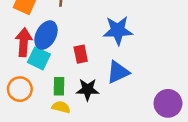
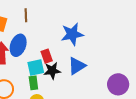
cyan square: (39, 58) -> (36, 67), moved, turned -30
black star: (88, 90) -> (52, 71), moved

